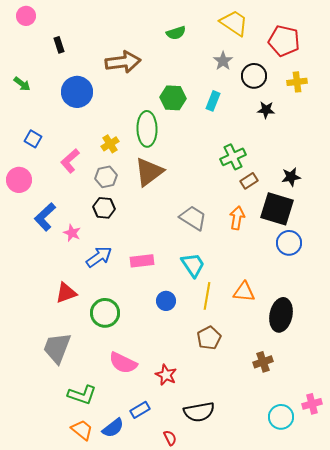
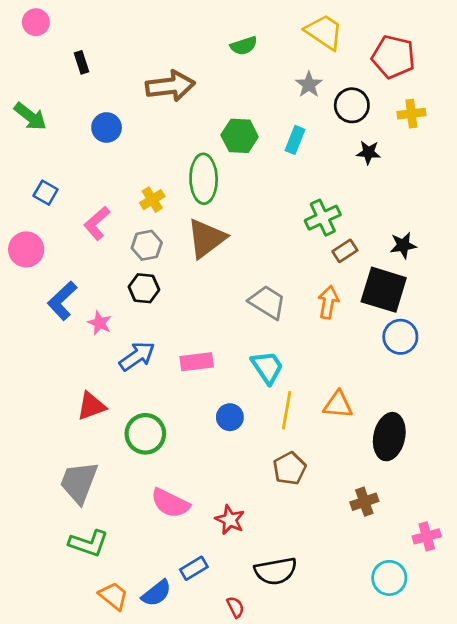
green arrow: (22, 84) -> (30, 116), size x1.4
blue circle: (77, 92) -> (107, 128), size x0.7
green L-shape: (82, 395) -> (89, 543), moved
pink cross: (312, 404) -> (427, 536), moved

